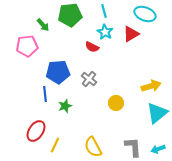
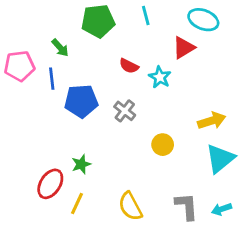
green arrow: (43, 25) -> (60, 48), moved
cyan star: (105, 32) -> (160, 77), moved
pink pentagon: (27, 46) -> (19, 66), moved
blue line: (45, 94) -> (52, 79), moved
green star: (65, 106) -> (81, 164), moved

